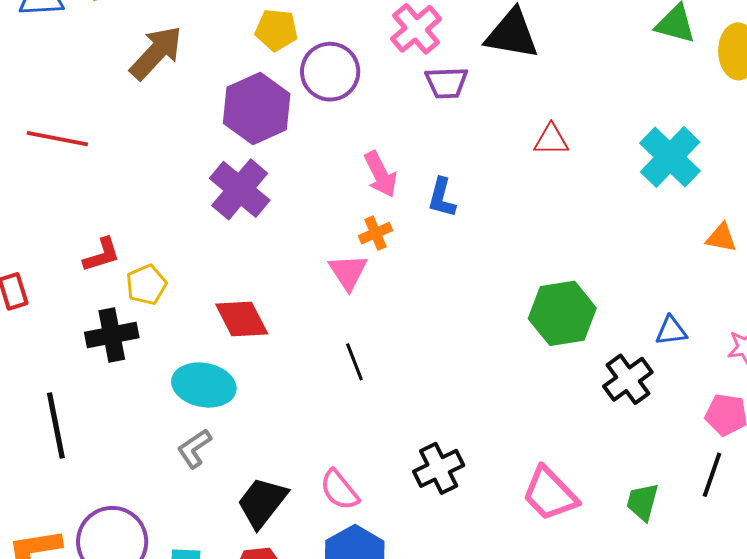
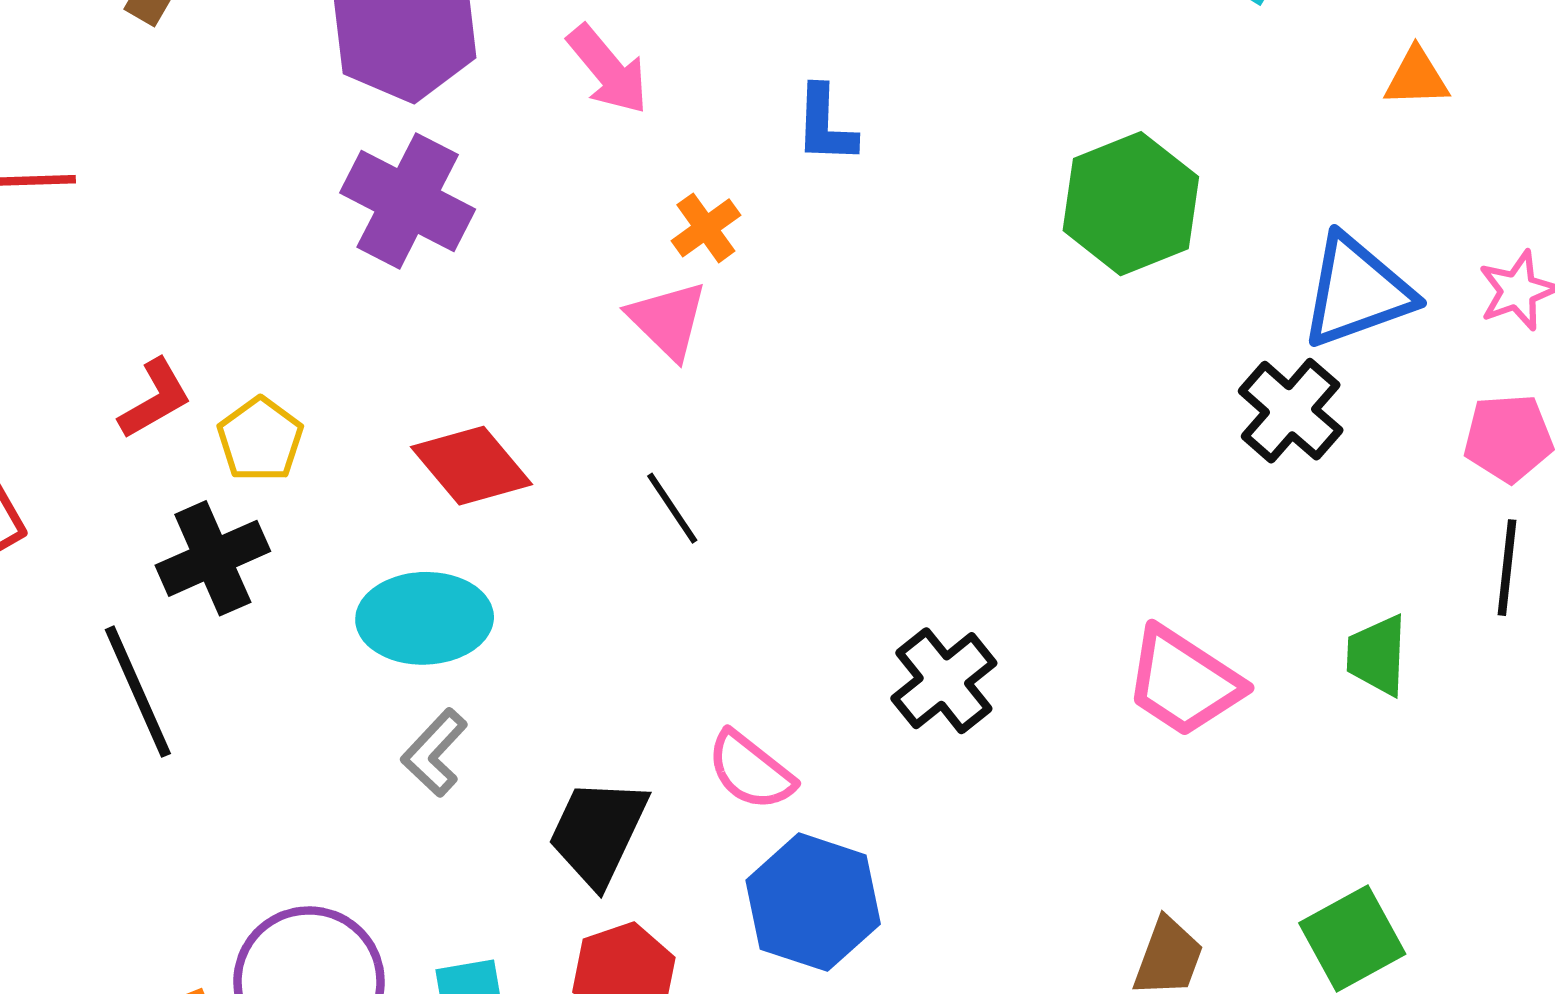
pink arrow: (380, 174) -> (608, 70), moved
green hexagon: (562, 313) -> (1131, 204), moved
blue triangle: (671, 331) -> (1357, 291), size x1.8
black line: (354, 362) -> (672, 508), moved
black line: (56, 426) -> (138, 692), moved

